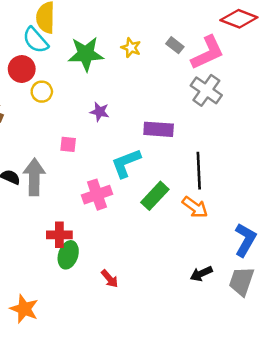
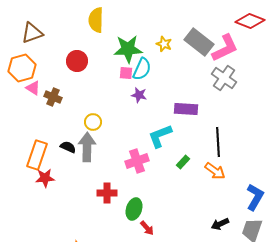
cyan semicircle: (36, 40) -> (142, 69), moved, turned -115
gray rectangle: (175, 45) -> (199, 42), size x2.0
yellow circle: (42, 92) -> (93, 122), moved
pink square: (68, 144) -> (126, 73), moved
green rectangle: (155, 196) -> (183, 162), size x0.6
green ellipse: (68, 255) -> (134, 209), moved

